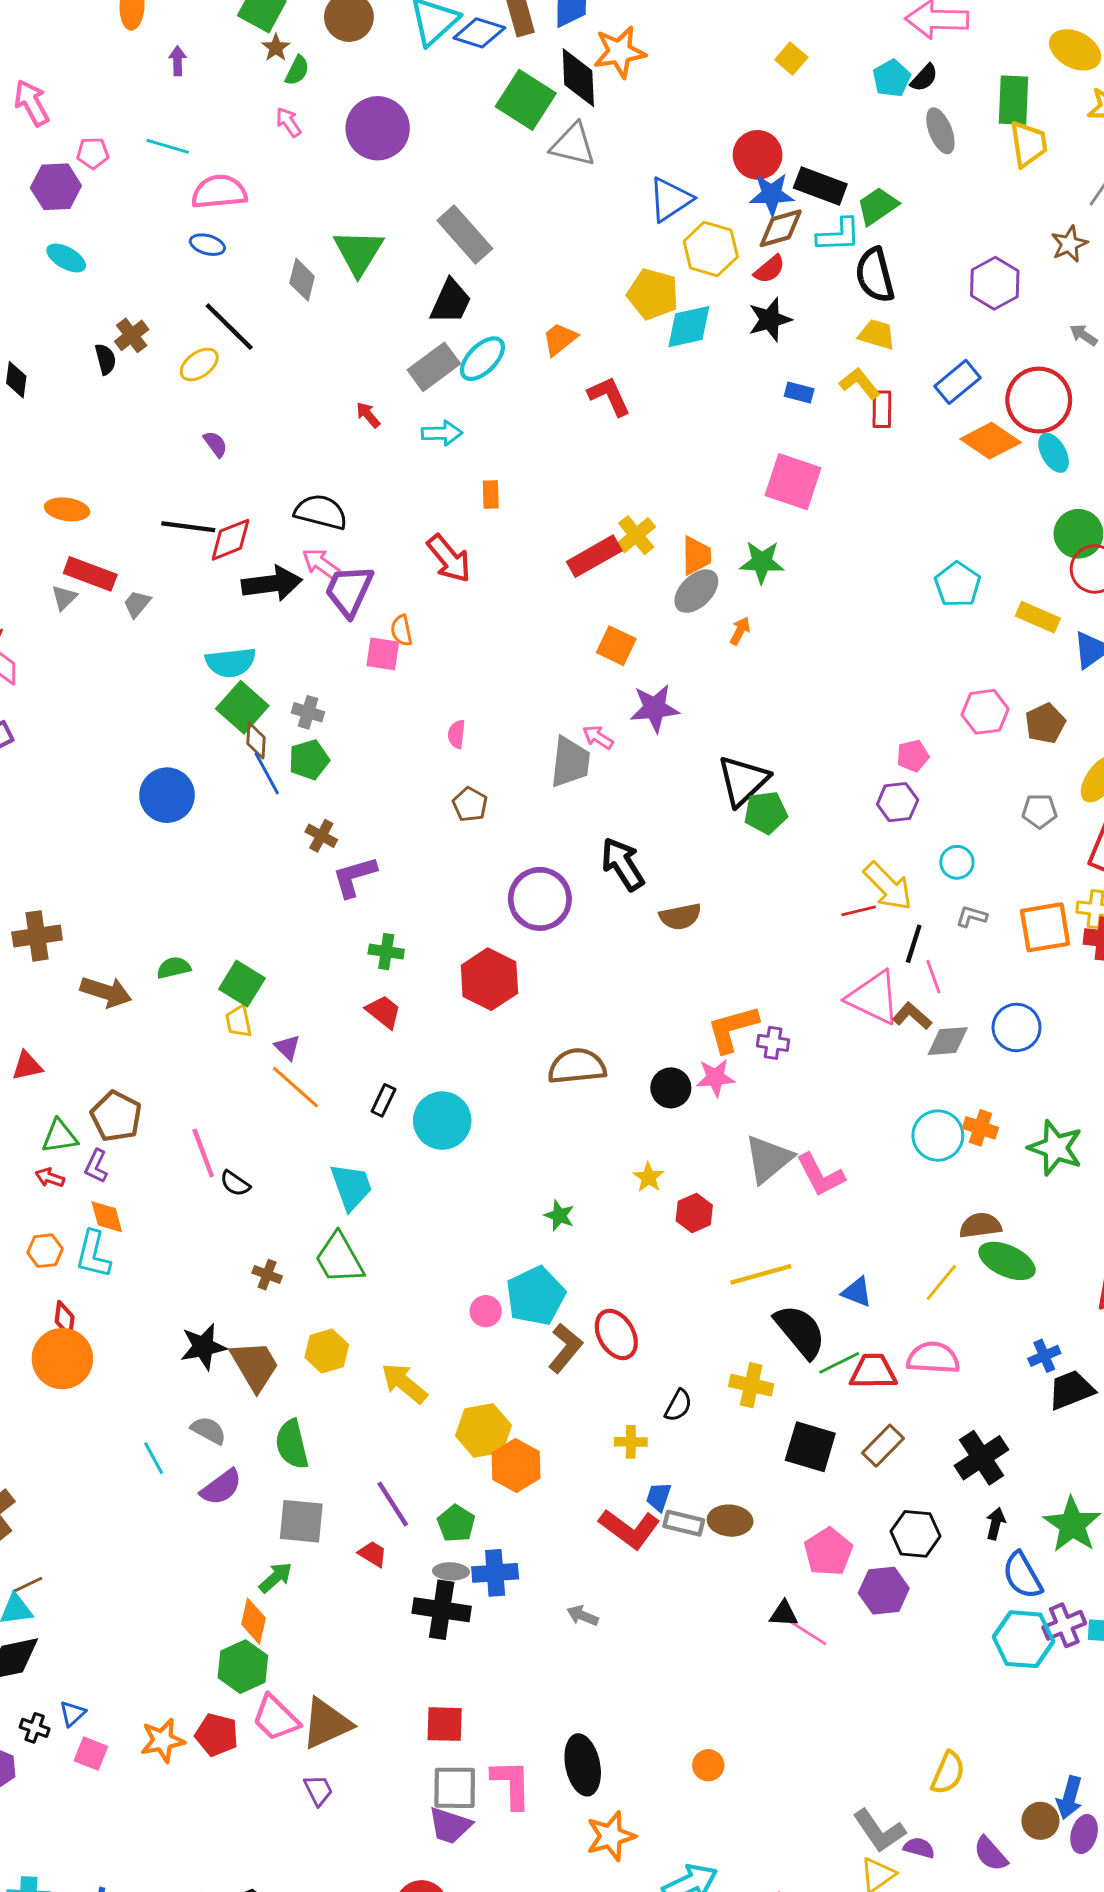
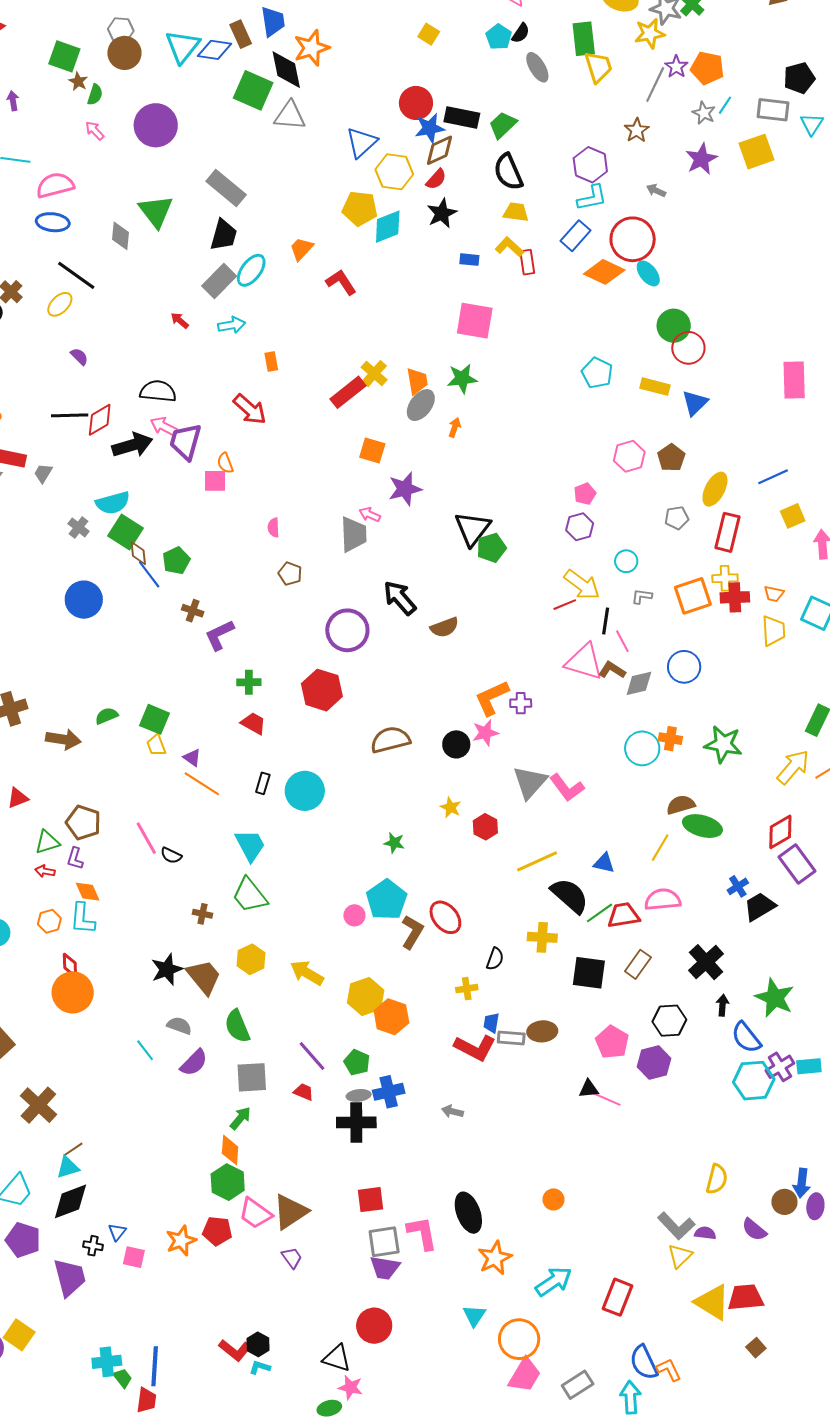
cyan L-shape: (839, 235) -> (592, 198), moved
blue ellipse: (207, 245) -> (53, 222), size x1.4
gray cross: (308, 712) -> (79, 527), moved, turned 30

